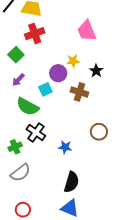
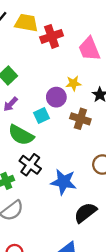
red cross: (35, 34) -> (52, 36), moved
blue star: (65, 147) -> (63, 182), size x1.6
black semicircle: (72, 182) -> (85, 213), moved, turned -145

